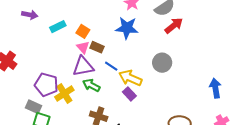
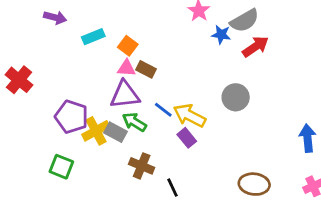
blue star: (127, 28) -> (221, 35), moved, size x0.6
pink triangle: (83, 47) -> (126, 68), turned -48
blue line: (111, 66) -> (163, 110), moved
gray rectangle: (34, 107) -> (115, 132), moved

